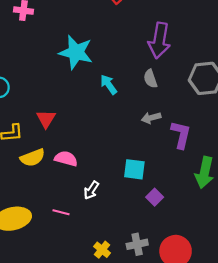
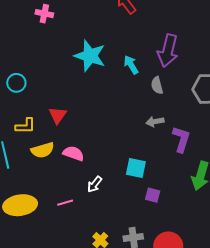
cyan arrow: (109, 85) -> (131, 65), moved
purple square: (155, 197) -> (153, 195), turned -35
pink line: (61, 212) -> (65, 203), turned -35

